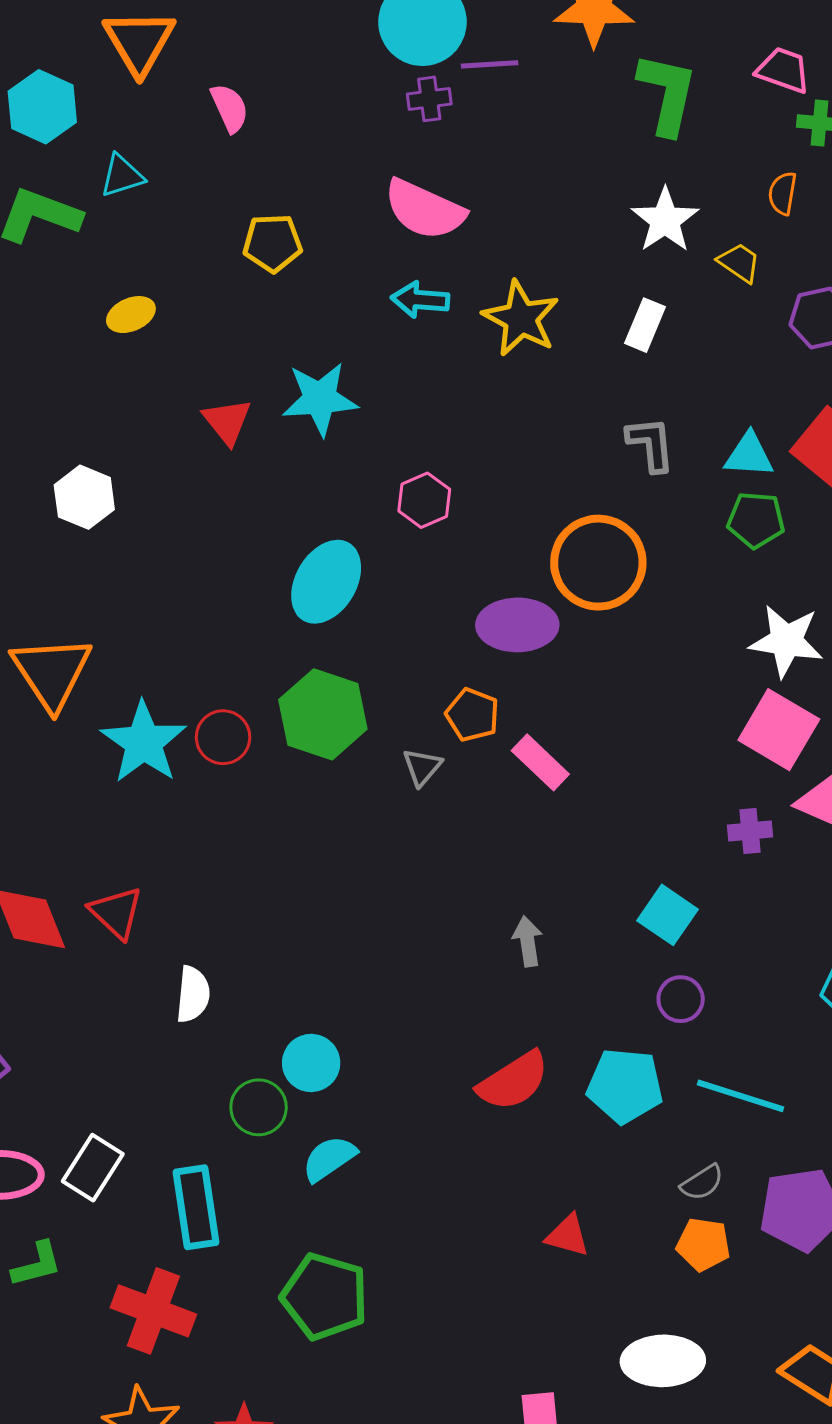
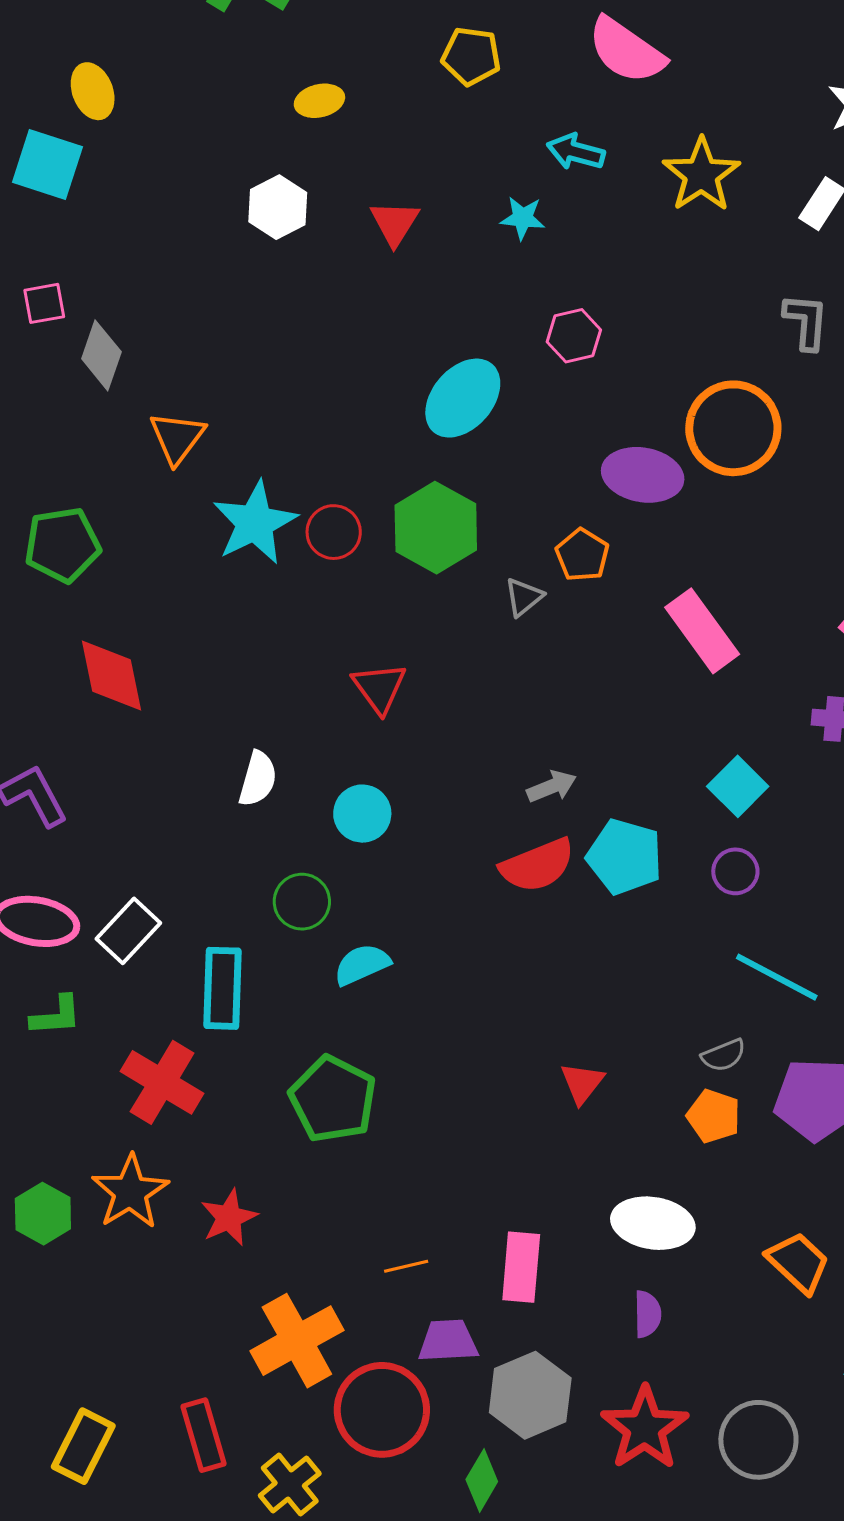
cyan arrow: (420, 300) -> (576, 152), moved
cyan star: (320, 399) -> (523, 218), moved, size x0.6
white hexagon: (84, 497) -> (278, 207), moved
orange triangle: (52, 672) -> (177, 438), size x0.7
pink rectangle: (540, 762) -> (702, 631), moved, size x1.4
red triangle: (116, 913) -> (379, 688), moved
gray arrow: (528, 941) -> (552, 786), moved, turned 66
cyan circle: (311, 1063) -> (362, 814), moved
red semicircle: (513, 1081) -> (537, 865), moved
cyan pentagon: (625, 1086) -> (625, 857), moved
red triangle: (568, 1236) -> (582, 1083), turned 42

